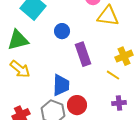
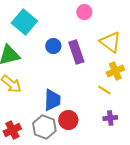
yellow triangle: (108, 16) -> (110, 42), moved, turned 30
purple rectangle: (83, 54) -> (76, 52), moved

